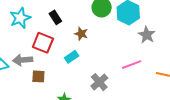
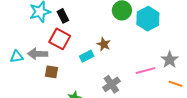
black rectangle: (55, 17) -> (63, 16), moved
brown star: (81, 34) -> (104, 44), moved
gray star: (147, 35) -> (170, 60), moved

